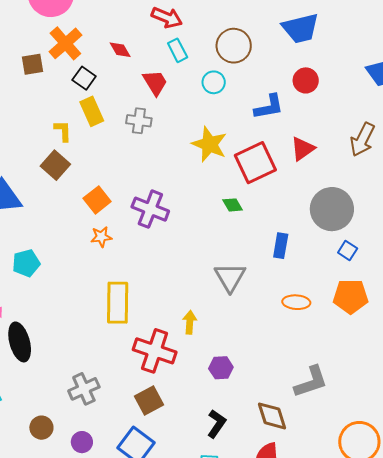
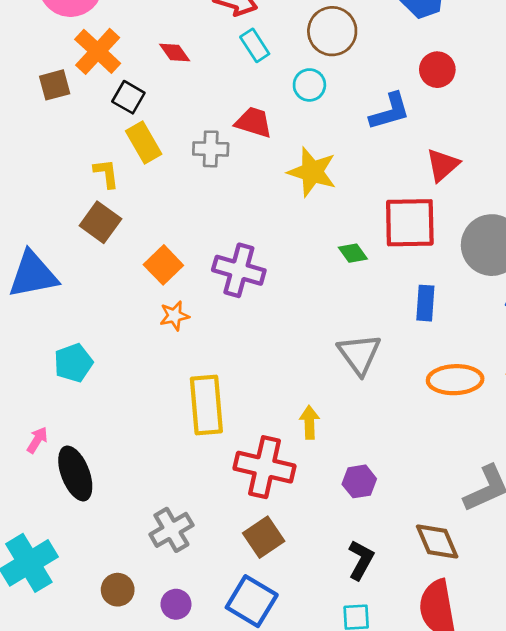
red trapezoid: (155, 83) -> (254, 122), moved, turned -36
red square: (255, 163) -> (410, 223), moved, turned 30
orange ellipse: (296, 302) -> (455, 380), size x1.4

